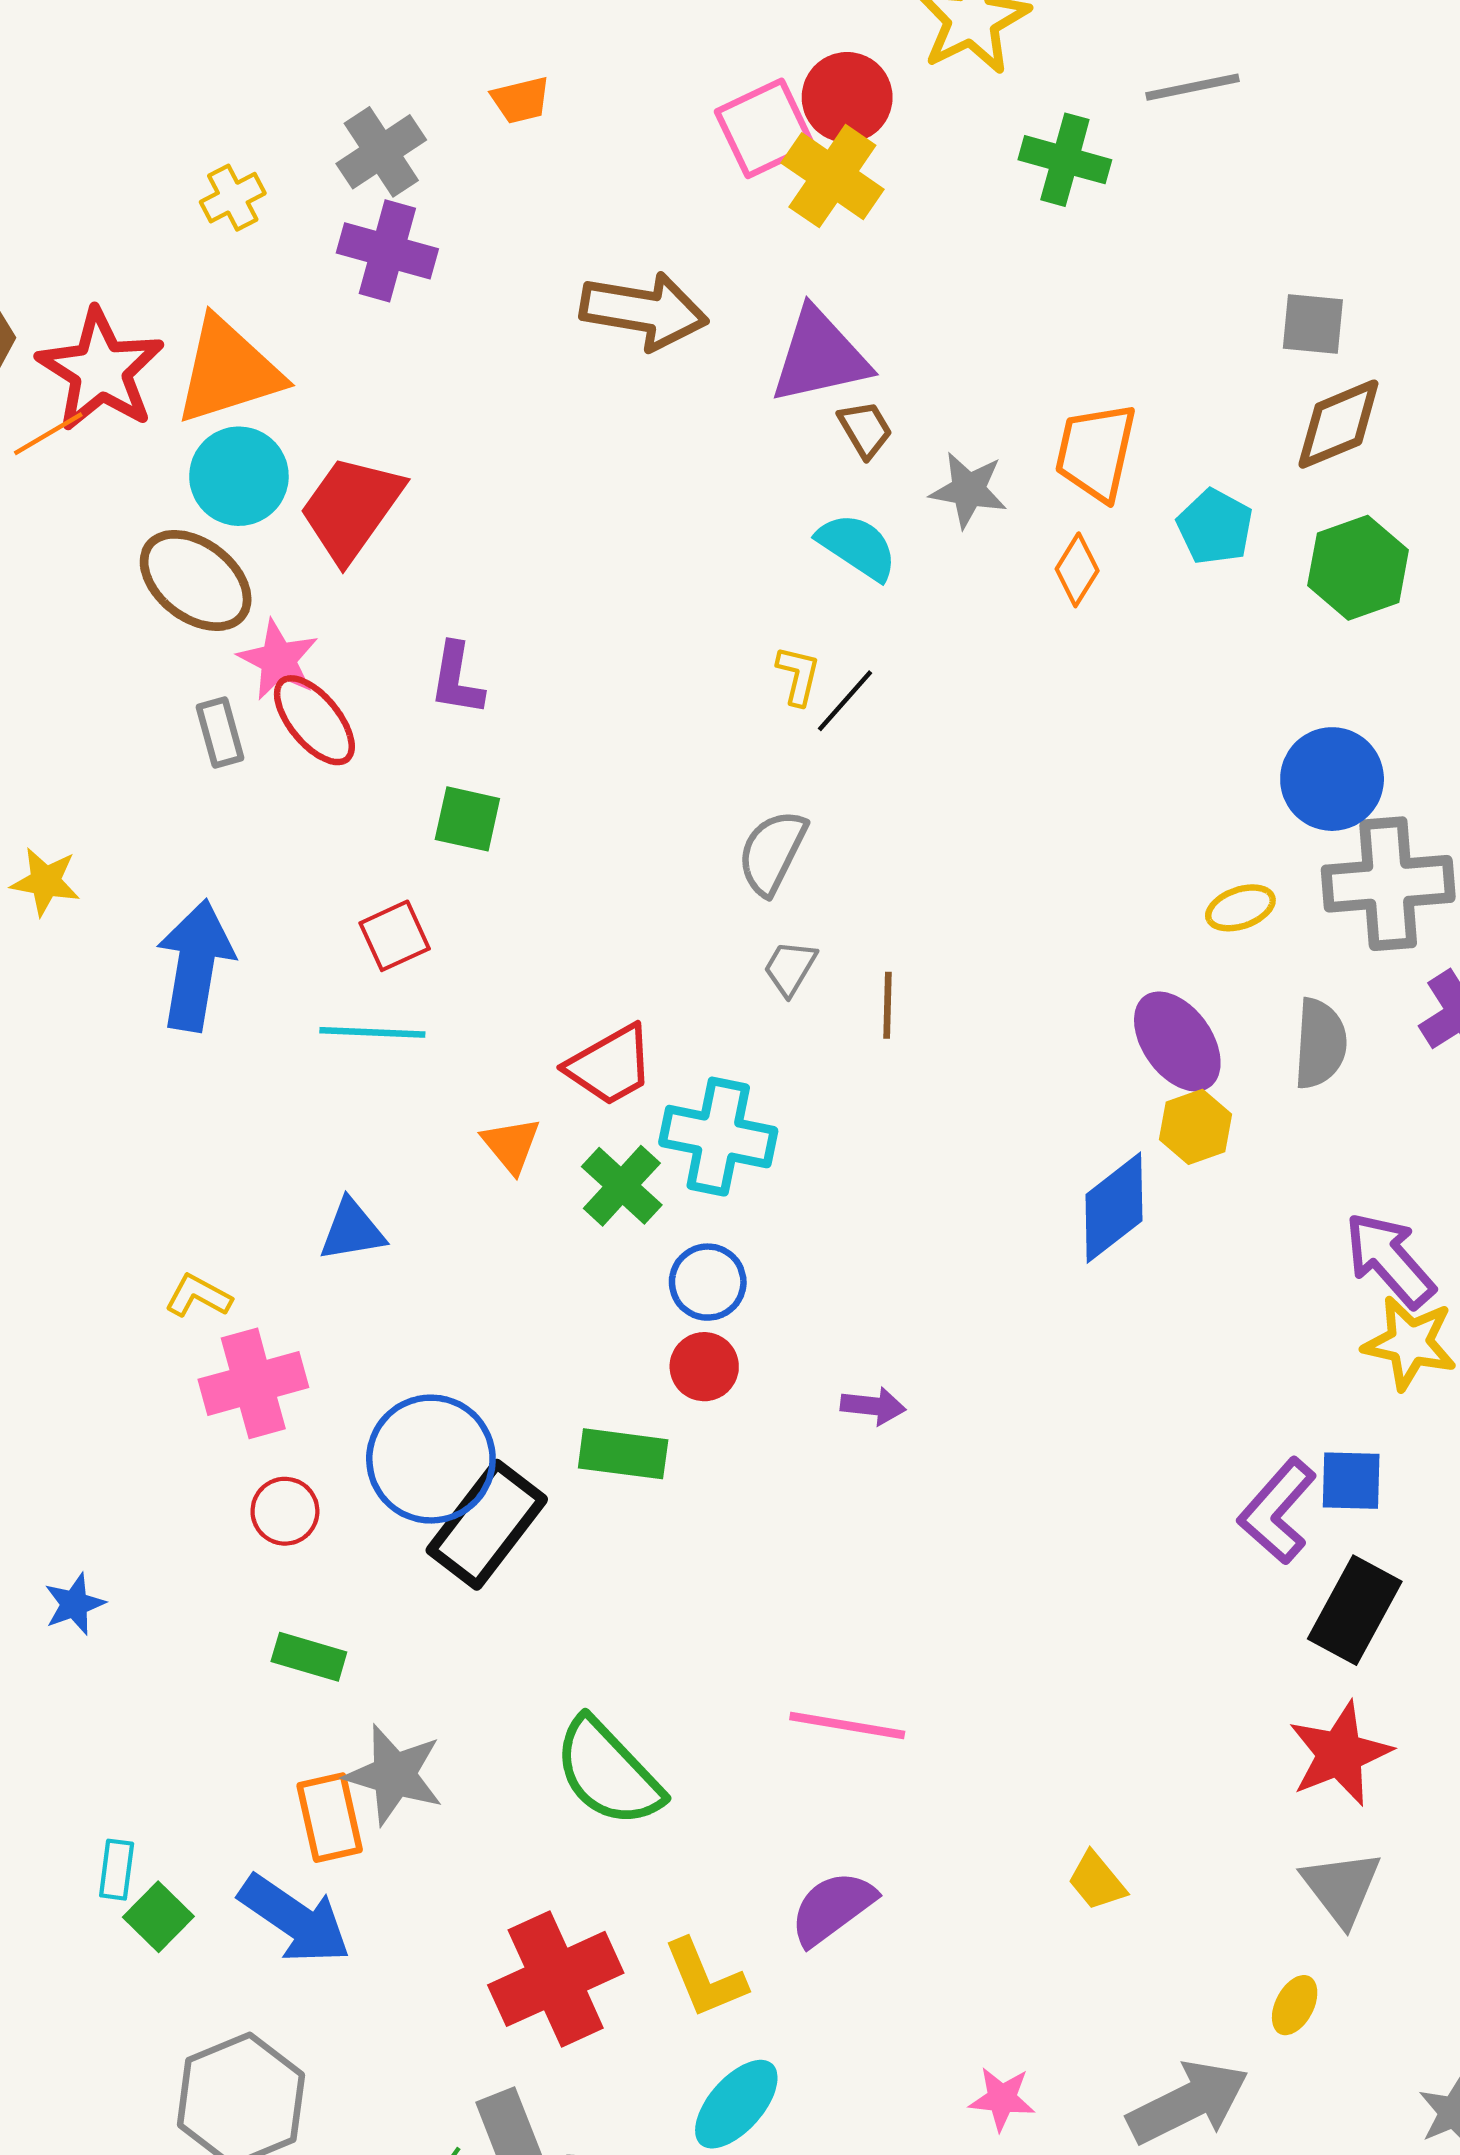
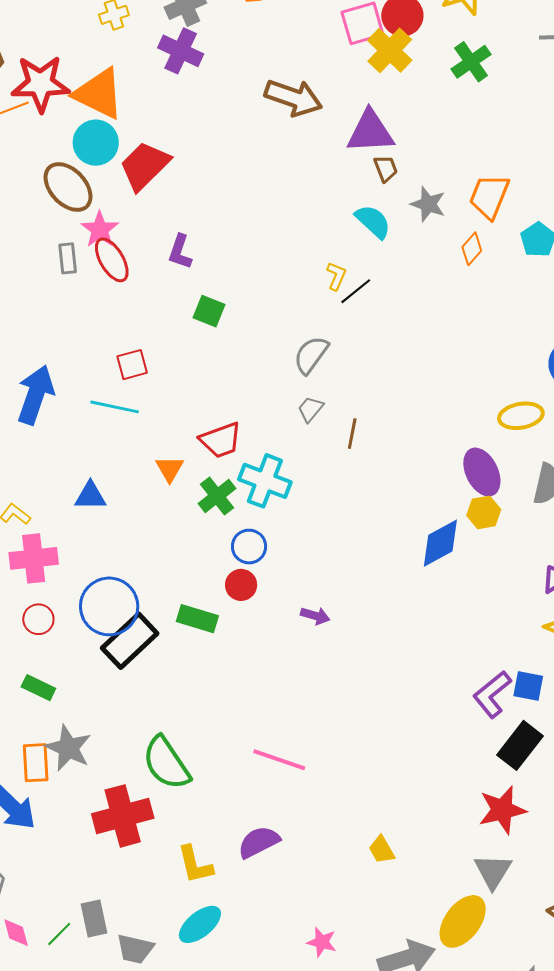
green cross: (1065, 160) -> (471, 62), moved, turned 30
red star: (101, 370) -> (40, 84), turned 30
orange triangle: (228, 371) -> (99, 94), turned 34
green square: (467, 819) -> (209, 311), moved
yellow ellipse: (1240, 908) -> (521, 416), size x1.4
blue arrow: (195, 965) -> (35, 395), moved
red cross: (556, 1979) -> (123, 816), moved
yellow ellipse: (1295, 2005) -> (463, 921), size x2.0

